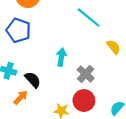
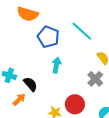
blue pentagon: (18, 30) -> (48, 37), moved
gray cross: (86, 74) -> (95, 79), moved

